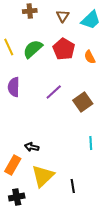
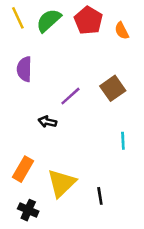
purple line: (54, 92) -> (70, 96), moved
black arrow: (32, 147) -> (47, 122), moved
black cross: (17, 197) -> (28, 210), turned 35

